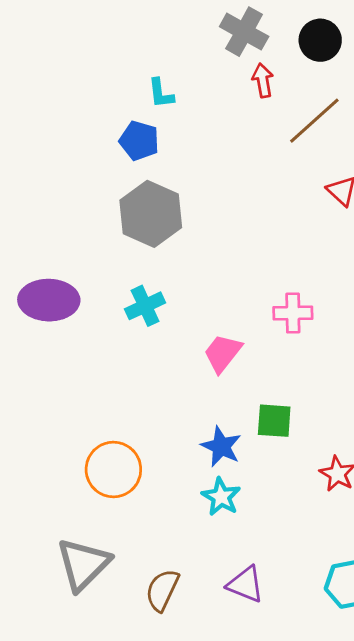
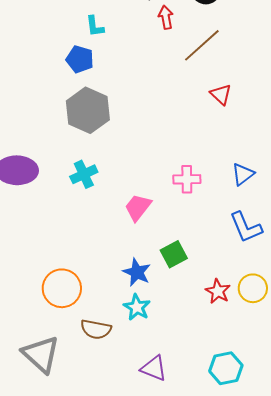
green square: (274, 421) -> (174, 254), turned -32
gray triangle: (83, 564) -> (41, 354), turned -33
brown semicircle: (162, 590) -> (96, 329), moved, turned -104

